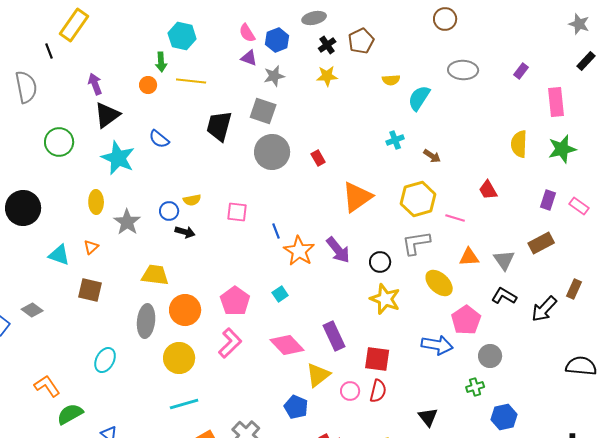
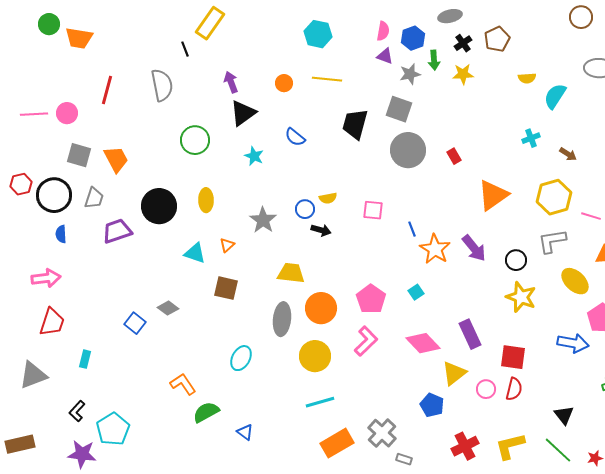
pink semicircle: (247, 33) -> (383, 31), turned -138
green arrow: (161, 62) -> (434, 60), moved
cyan star: (118, 158) -> (254, 156), size x0.6
yellow ellipse: (96, 202) -> (206, 200), moved

